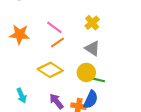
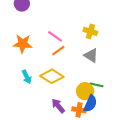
yellow cross: (92, 23) -> (90, 31), turned -32
yellow circle: (86, 72) -> (85, 91), moved
cyan arrow: (22, 96) -> (27, 77), moved

